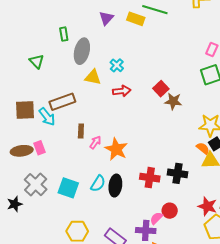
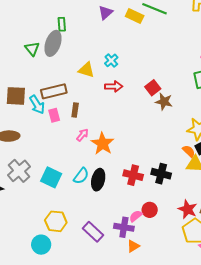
gray ellipse: (82, 51) -> (53, 43), moved
brown rectangle: (81, 131) -> (75, 110), moved
pink rectangle: (39, 148) -> (54, 115), moved

